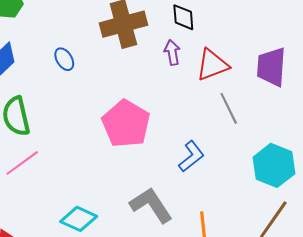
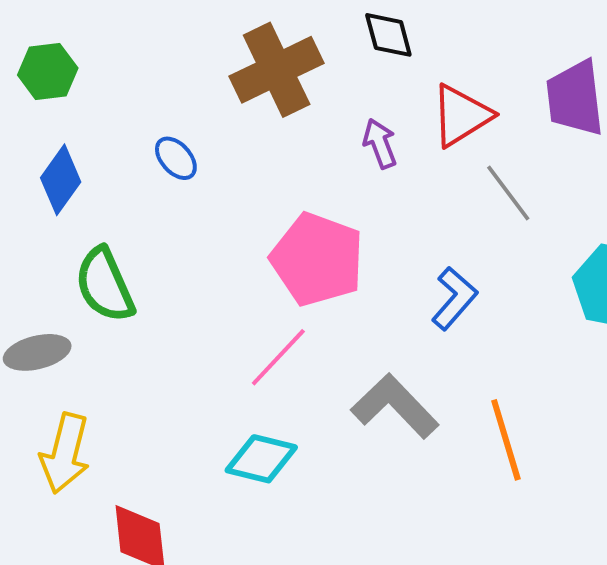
purple arrow: (172, 52) -> (380, 143), moved
pink line: (22, 163) -> (278, 357), moved

